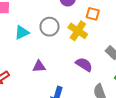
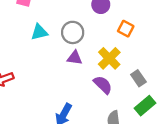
yellow cross: (78, 31) -> (109, 58), moved
purple triangle: (39, 66) -> (75, 58), moved

